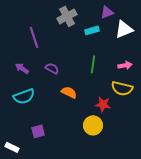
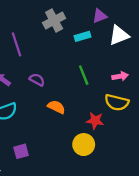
green line: (93, 64) -> (84, 75), turned -30

